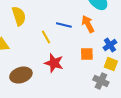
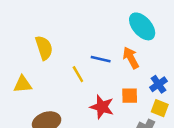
red star: (54, 63) -> (102, 107), moved

